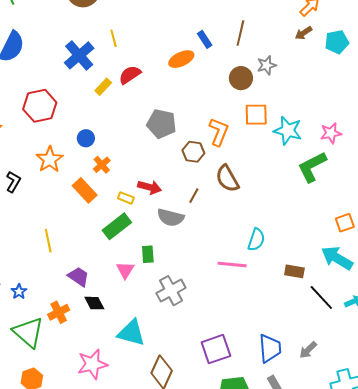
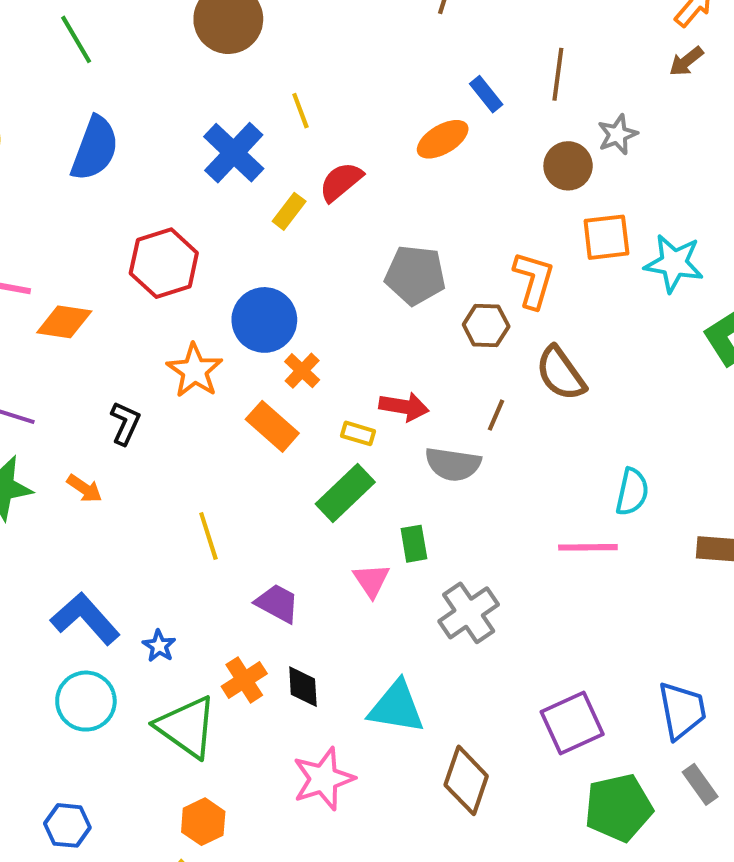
blue circle: (86, 138) -> (264, 320), size x1.8
black diamond: (94, 303) -> (303, 687), moved, turned 30

